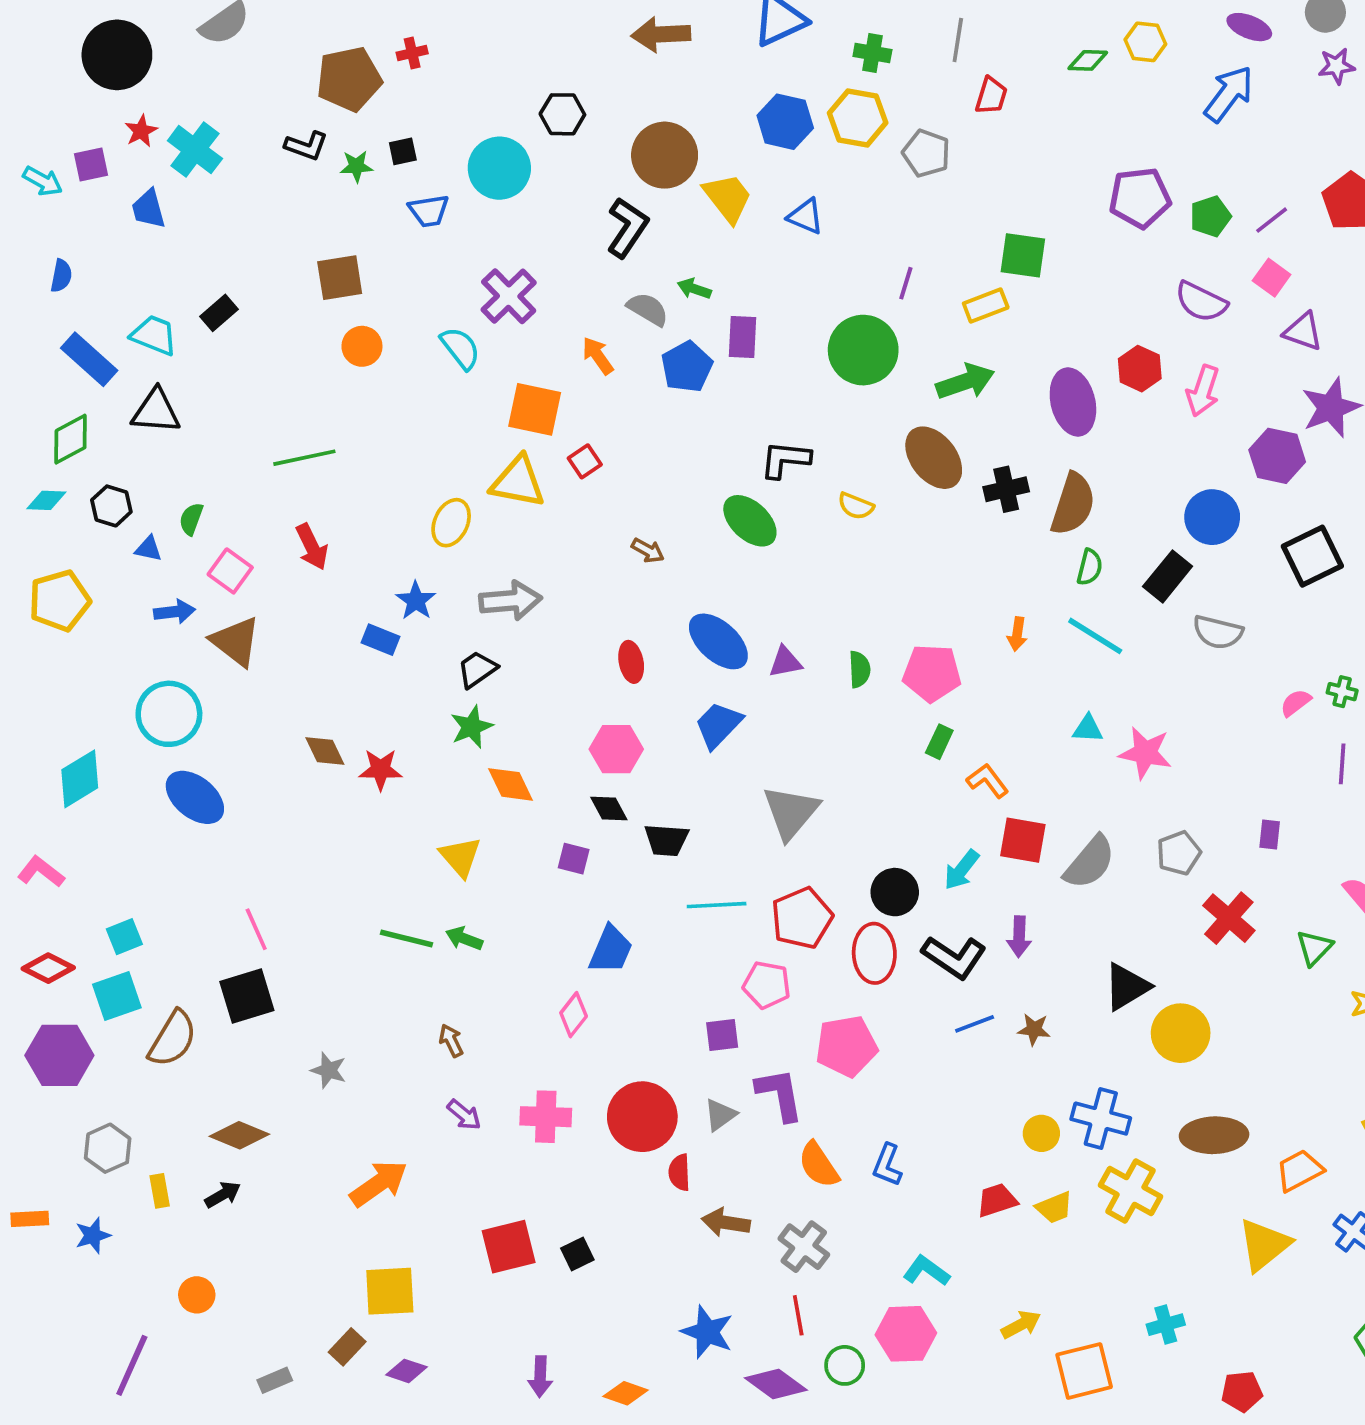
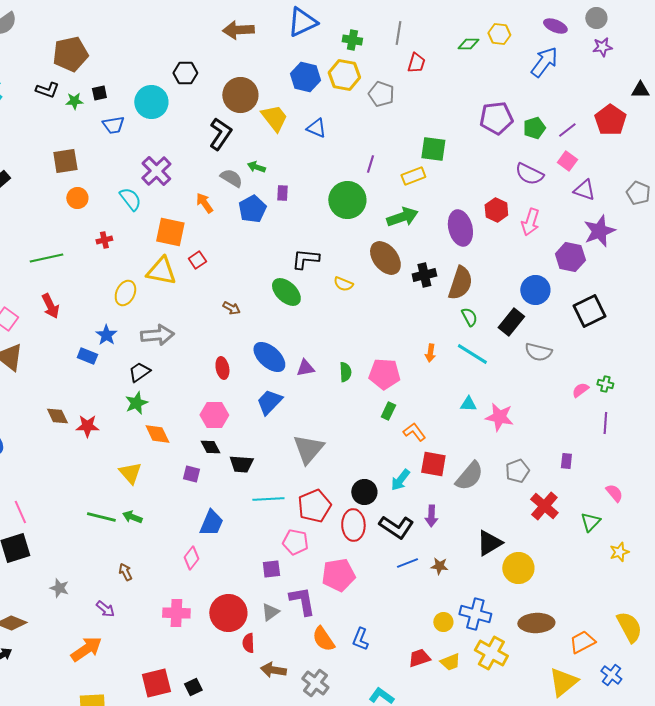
red cross: (412, 53) -> (104, 240), moved
purple rectangle: (743, 337) -> (282, 193), size x0.7
green semicircle: (1090, 567) -> (469, 317), turned -42
purple arrow: (464, 1115) -> (105, 609), moved

